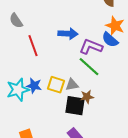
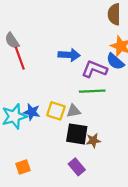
red line: (33, 46) -> (20, 58), moved
green line: (89, 67) -> (92, 91), turned -45
brown star: (87, 97) -> (93, 141), moved

